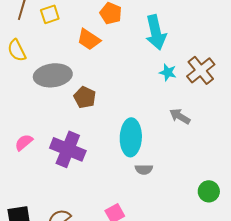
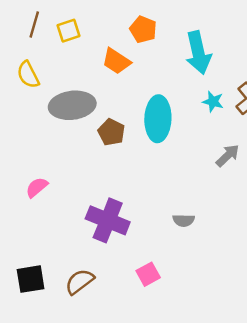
gray arrow: (180, 116) -> (228, 155), turned 105
cyan ellipse: (131, 137) -> (158, 119), moved
purple cross: (68, 149) -> (108, 220), moved

